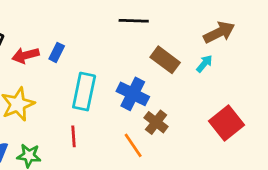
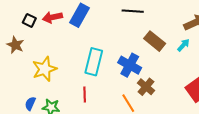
blue rectangle: (57, 52) -> (79, 15), moved, size x1.6
red arrow: (26, 55) -> (52, 17), moved

